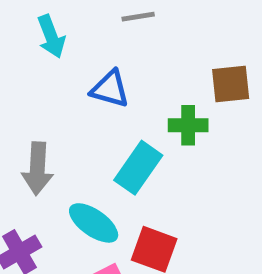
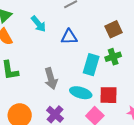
brown square: (231, 84) -> (113, 29), moved
green cross: (188, 125) -> (113, 57), moved

